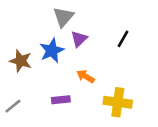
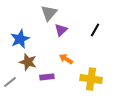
blue star: (52, 50) -> (20, 39), moved
brown star: (21, 61) -> (28, 62), moved

